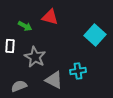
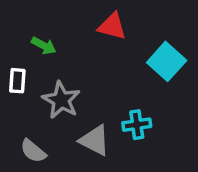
red triangle: (50, 17) -> (112, 26), moved
gray semicircle: (19, 86) -> (33, 151), turned -119

